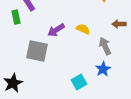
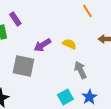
gray arrow: (105, 46) -> (80, 70), moved
blue star: (103, 69) -> (89, 97), moved

